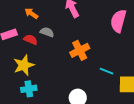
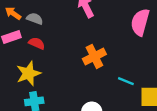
orange arrow: (31, 13) -> (13, 13), moved
gray semicircle: (47, 32) -> (35, 19), moved

